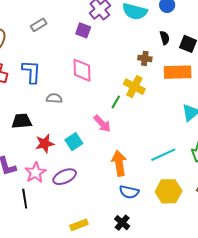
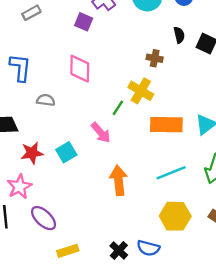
orange rectangle: (178, 72) -> (166, 125), moved
purple ellipse: (65, 177) -> (44, 218), moved, turned 65
blue semicircle: (129, 192) -> (148, 248), moved

